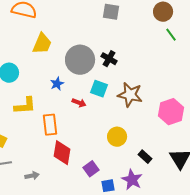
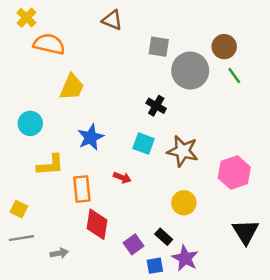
gray circle: (80, 60) -> (190, 71), moved
blue star: (57, 84) -> (91, 137), size x1.5
red arrow: (79, 103) -> (122, 178), moved
yellow circle: (117, 137) -> (184, 203), moved
black rectangle: (145, 157) -> (164, 237), moved

